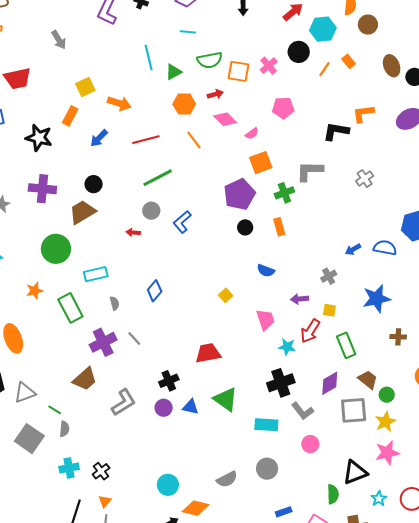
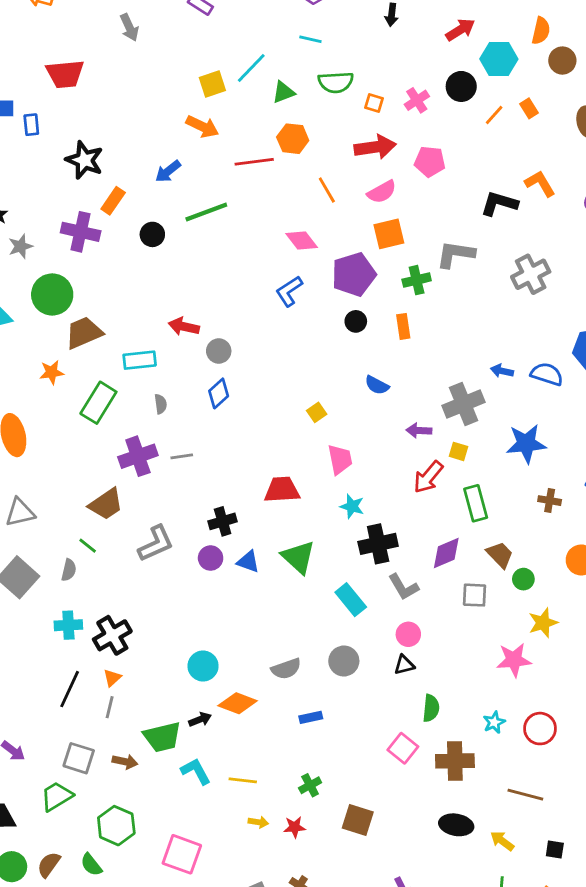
cyan line: (149, 58) -> (251, 68), turned 50
orange square: (239, 71) -> (374, 103), size x0.6
yellow square: (85, 87) -> (212, 84), moved
red arrow: (215, 94) -> (375, 147), moved, size x1.8
orange L-shape: (363, 113) -> (540, 184), turned 60
orange rectangle: (70, 116) -> (113, 201), moved
pink diamond: (225, 119) -> (302, 240), moved
pink semicircle: (252, 134) -> (382, 192), size x1.5
red line: (146, 140) -> (254, 162), moved
orange line: (194, 140) -> (327, 190), moved
green line: (158, 178) -> (206, 212), moved
gray cross: (365, 178) -> (531, 274), size x1.5
gray circle: (151, 211) -> (219, 351), moved
brown trapezoid: (82, 212) -> (84, 333), moved
blue L-shape: (182, 222) -> (289, 291), moved
red arrow: (133, 232) -> (184, 326), moved, size x1.5
green circle: (56, 249) -> (52, 295), moved
blue arrow: (353, 249) -> (502, 371), turned 35
gray cross: (329, 276) -> (464, 404), size x1.8
green rectangle: (70, 308) -> (98, 403), turned 52
pink trapezoid: (265, 320) -> (340, 459), moved
gray line: (134, 338) -> (182, 456), turned -63
cyan star: (287, 347) -> (352, 506), moved
green line: (55, 410) -> (88, 546), moved
gray square: (354, 410) -> (475, 595), size x0.7
yellow star: (385, 422) -> (543, 623), moved
cyan rectangle: (266, 425) -> (351, 600), turned 40
black cross: (101, 471) -> (112, 635), size x1.5
black triangle: (355, 472) -> (404, 665), moved, size x0.6
blue rectangle: (284, 512) -> (311, 717), moved

